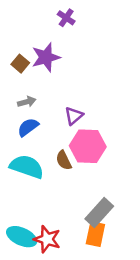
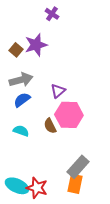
gray arrow: (27, 102) -> (21, 80), size x1.6
cyan semicircle: (27, 167) -> (21, 131), size x0.6

